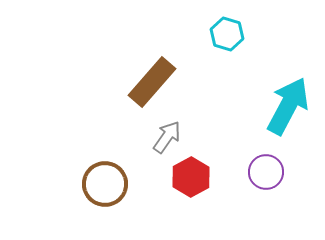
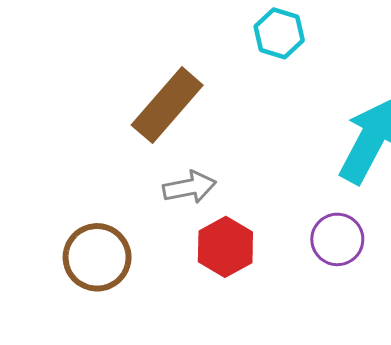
gray arrow: (167, 137) -> (190, 187), turned 44

